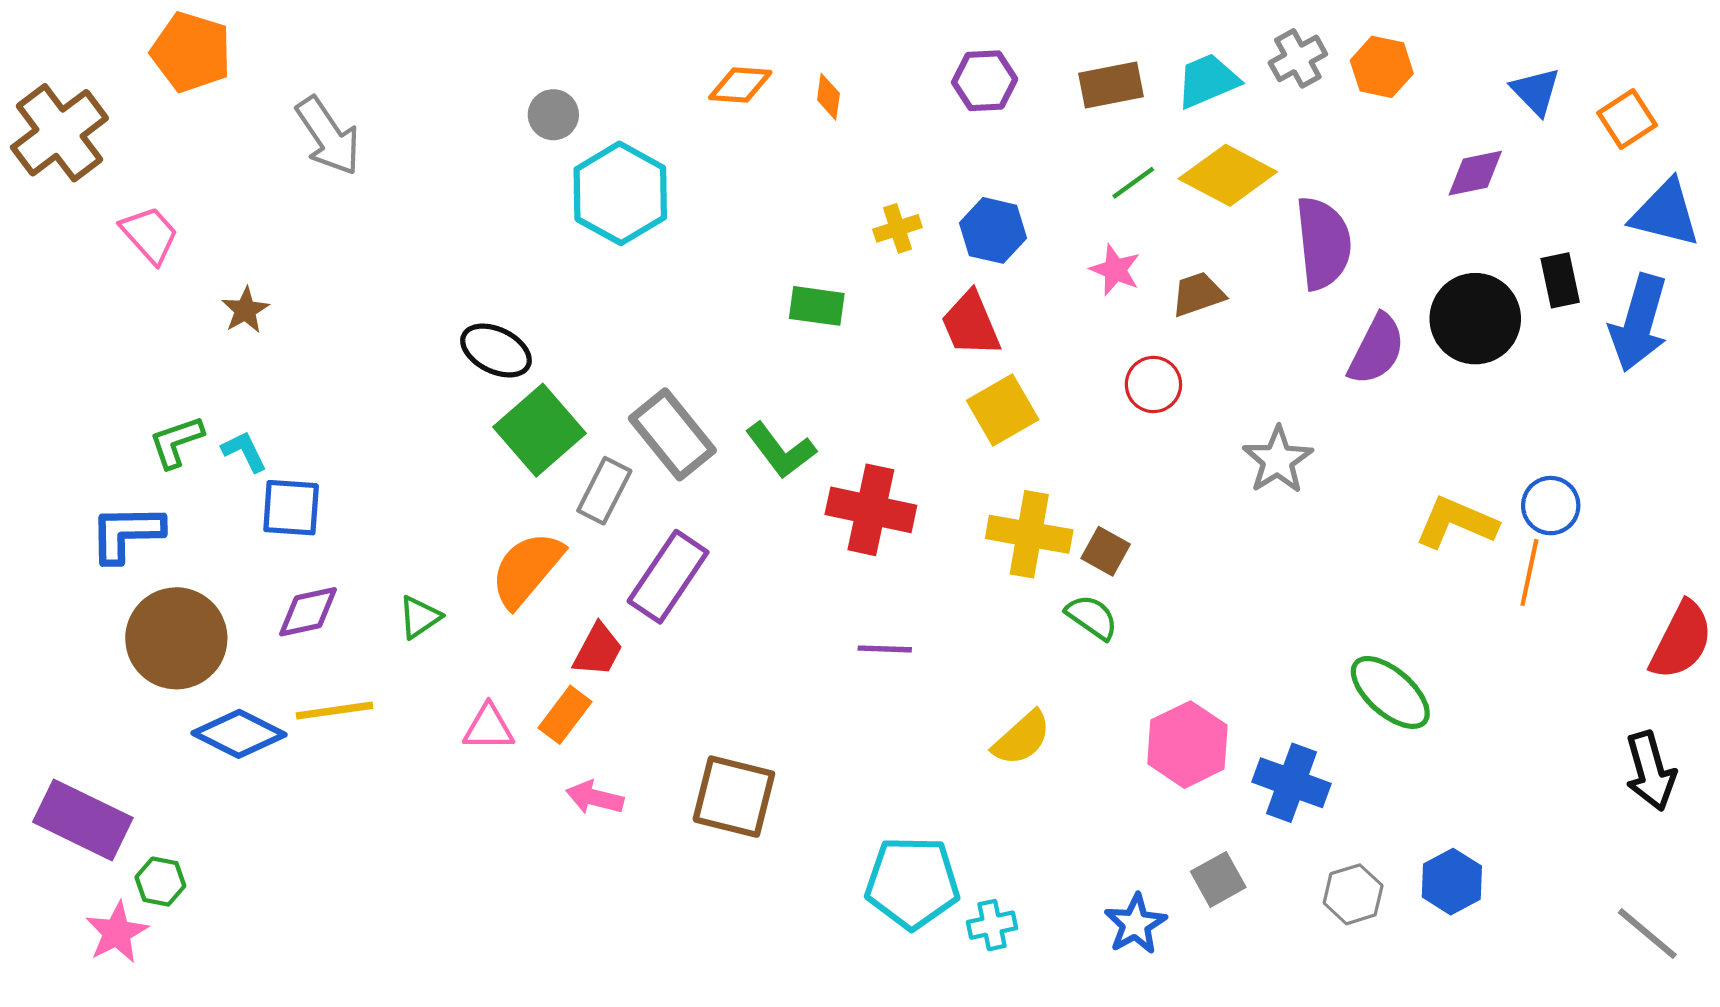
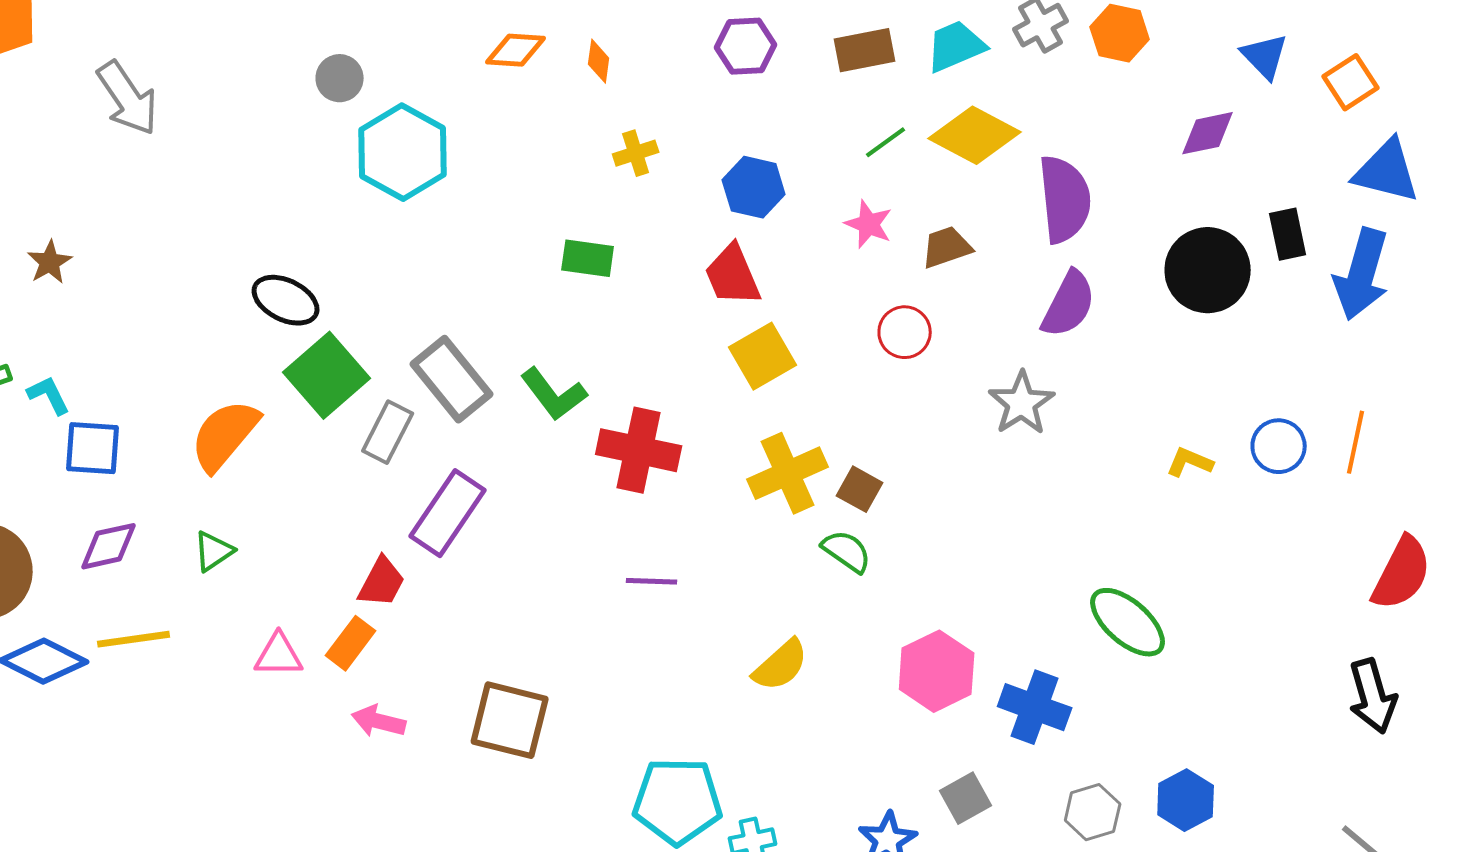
yellow cross: (897, 228) -> (636, 153), moved
purple semicircle: (1376, 349) -> (1069, 304), moved
yellow L-shape: (1456, 523) -> (1190, 462), size x0.6
yellow cross: (1029, 534) -> (788, 473), turned -34
orange semicircle: (527, 569) -> (225, 435), moved
orange line: (1529, 572) -> (1356, 442), moved

